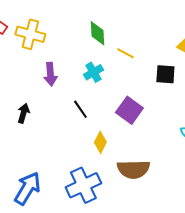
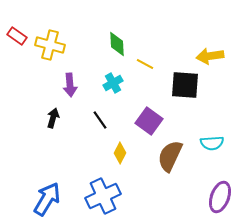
black square: (165, 74) -> (185, 85), size x1.4
black arrow: (23, 113) -> (53, 118), moved
brown semicircle: (133, 169) -> (170, 156), moved, turned 116

